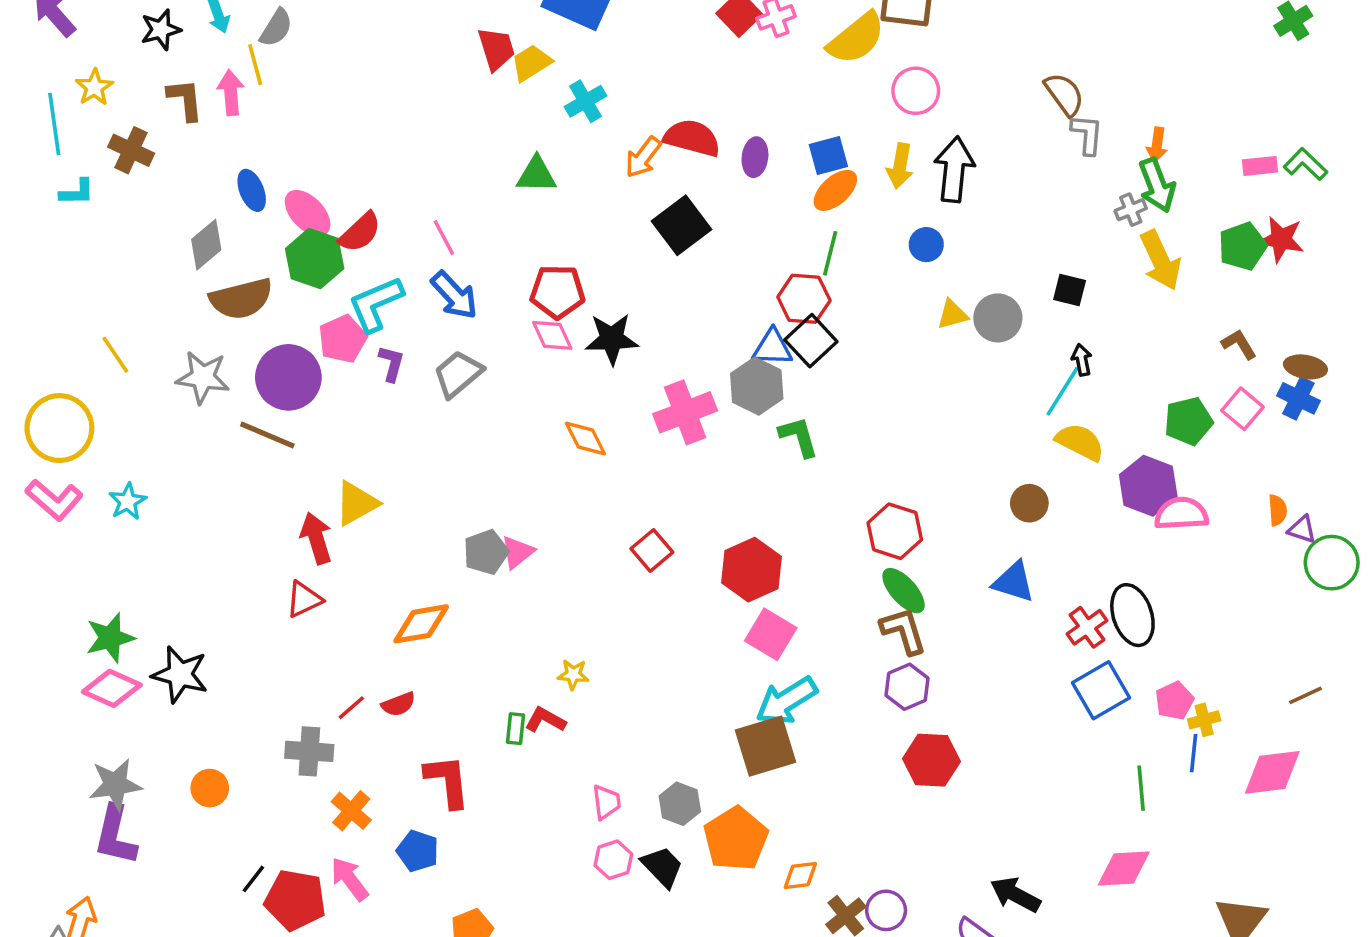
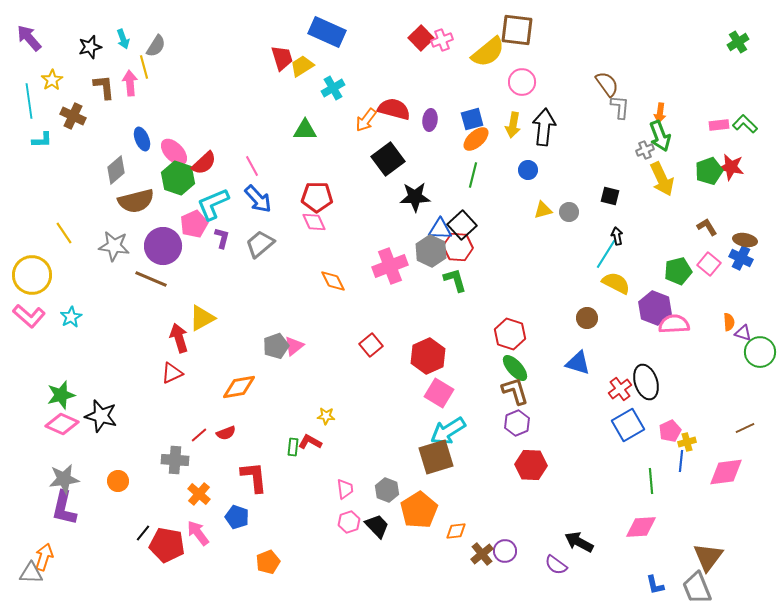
red hexagon: (804, 299) -> (458, 247), moved
gray circle: (998, 318) -> (569, 212), size x0.7
black star: (612, 339) -> (415, 197), moved

